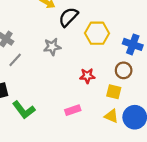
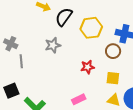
gray line: (15, 60) -> (21, 61), turned -40
brown circle: (124, 70) -> (113, 51), moved

